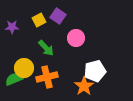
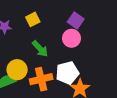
purple square: (58, 16) -> (76, 20), moved
white pentagon: (95, 71) -> (67, 73), moved

